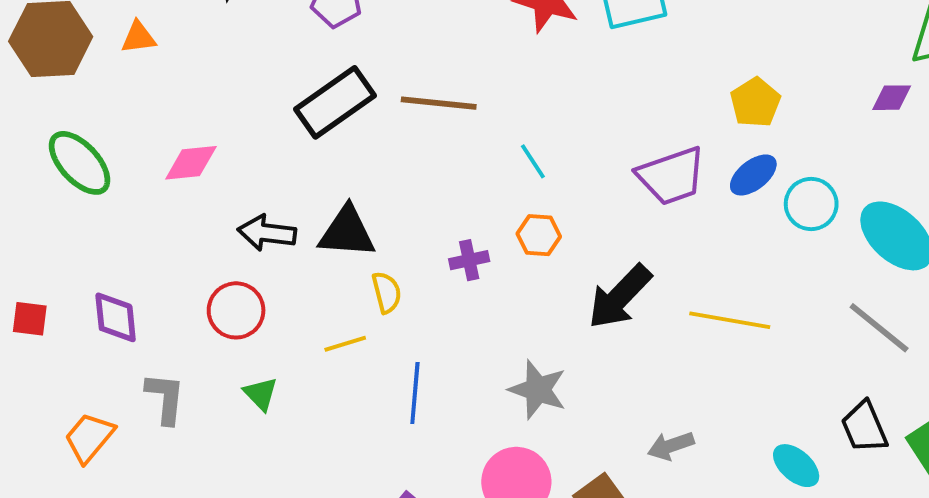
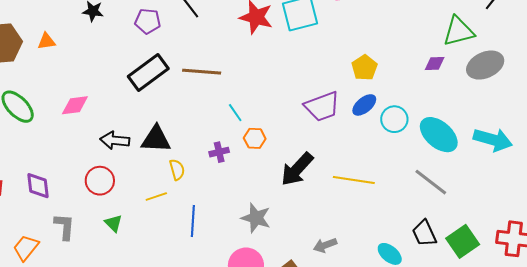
cyan line: (533, 161) -> (235, 113), moved

